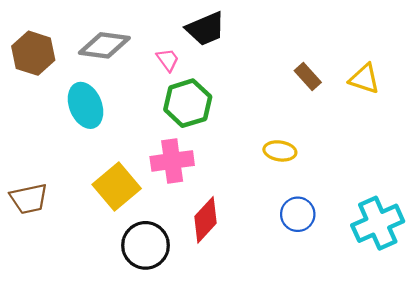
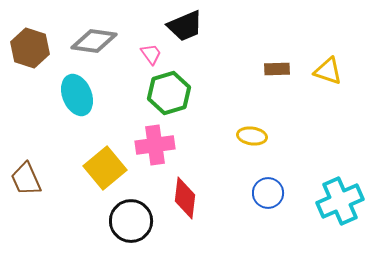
brown rectangle: (308, 77) -> (277, 69), turned -50
brown trapezoid: (29, 199) -> (26, 179), turned 78
red diamond: (206, 220) -> (185, 198), turned -36

